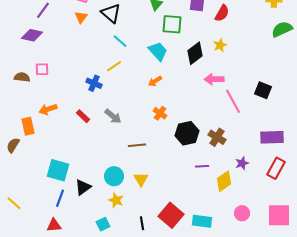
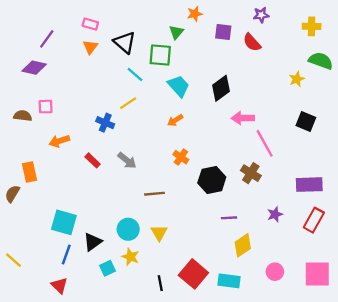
red semicircle: (222, 13) -> (252, 42), turned 108
green square: (172, 24) -> (160, 55), moved
green semicircle: (282, 29) -> (321, 61), turned 45
yellow star: (220, 45) -> (297, 79), moved
black square: (263, 90) -> (306, 122), moved
orange arrow: (48, 109) -> (59, 141), moved
brown cross: (217, 137) -> (251, 173), moved
yellow diamond: (224, 181) -> (243, 245), moved
cyan square: (103, 224) -> (108, 268), moved
red triangle: (54, 225) -> (59, 285), turned 49

